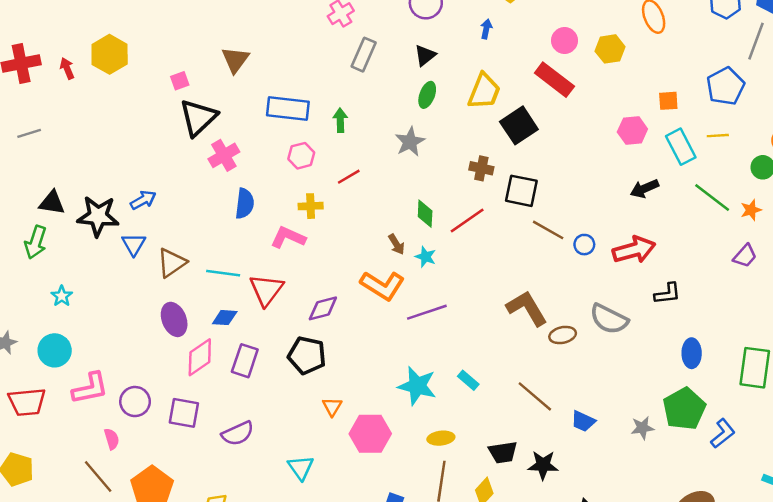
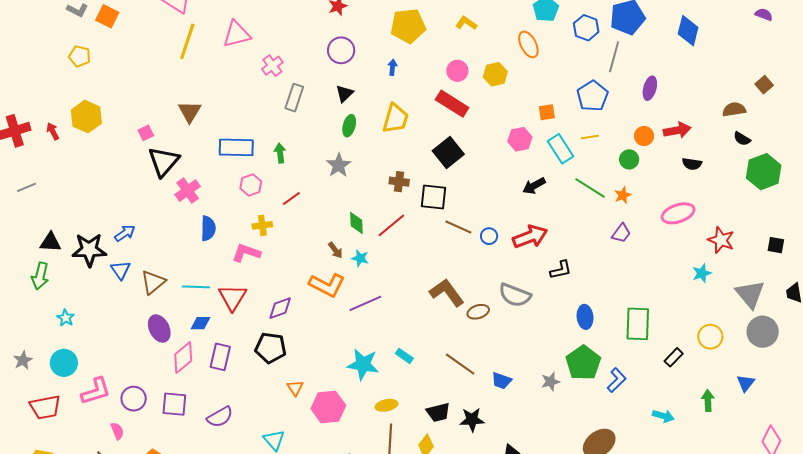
black square: (519, 125) -> (448, 152), moved

